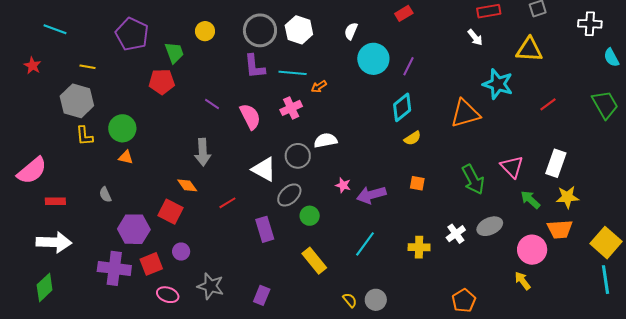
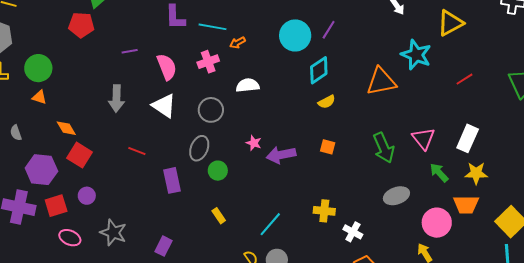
yellow triangle: (529, 50) -> (450, 23), turned -36
cyan circle: (373, 59) -> (295, 35), moved
purple line: (212, 104) -> (130, 51), turned -49
white semicircle: (326, 140) -> (248, 85), moved
white triangle: (264, 169) -> (164, 106), moved
orange diamond: (187, 185) -> (66, 128), moved
gray ellipse: (289, 195) -> (199, 148), turned -30
red line: (227, 203) -> (137, 151), turned 48
white cross: (456, 234) -> (353, 232), moved, turned -30
cyan line: (365, 244) -> (270, 224), moved
yellow rectangle: (314, 261) -> (219, 216), size x0.6

